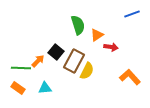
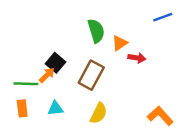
black square: (56, 52) -> (55, 63), moved
yellow semicircle: (87, 71) -> (99, 113), moved
orange L-shape: (130, 77) -> (160, 116), moved
orange rectangle: (18, 88) -> (22, 108), turned 48

